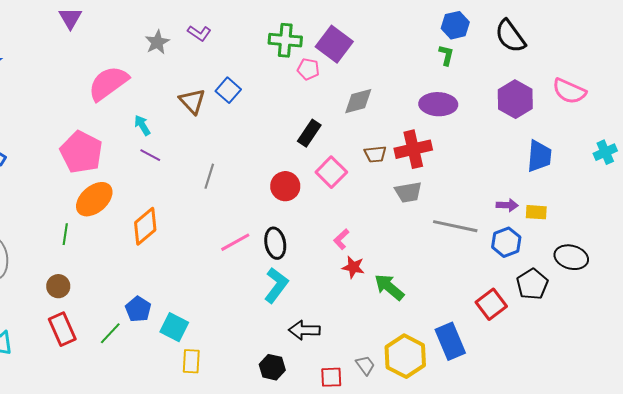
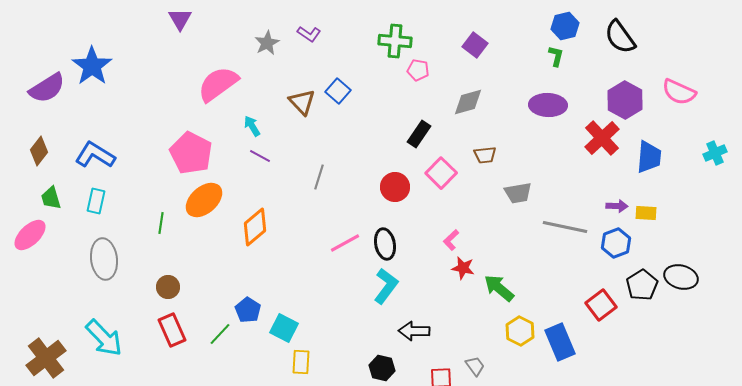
purple square: (334, 44) -> (475, 45), moved, size x0.7
red cross: (413, 149) -> (602, 138), moved, turned -30
green line: (65, 234) -> (161, 223), moved
black ellipse: (571, 257) -> (681, 277), moved
yellow hexagon: (405, 356) -> (520, 331), moved, size x0.7

